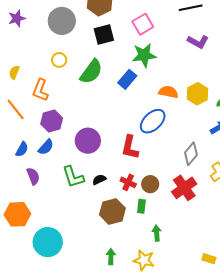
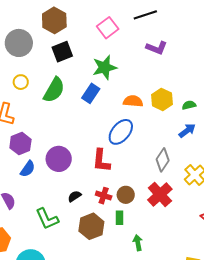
pink square: (143, 24) -> (108, 28), moved
blue semicircle: (46, 147) -> (28, 169), moved
green L-shape: (73, 177) -> (47, 219), moved

